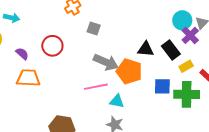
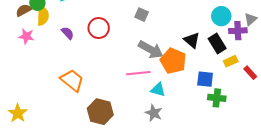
cyan circle: (182, 20) -> (221, 16), moved
purple cross: (190, 35) -> (238, 31), turned 36
black triangle: (146, 49) -> (192, 40), turned 30
orange trapezoid: (28, 78) -> (72, 80), moved, turned 30
green cross: (187, 94) -> (217, 98), moved, size x0.7

